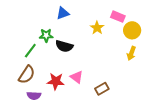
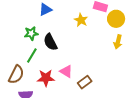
black semicircle: (64, 46) -> (50, 42), turned 54
green line: (30, 51) -> (32, 55), moved
brown rectangle: (102, 89) -> (85, 82), moved

